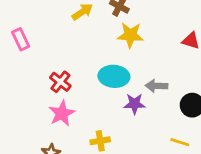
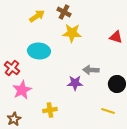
cyan ellipse: (114, 76) -> (39, 51), moved
red cross: (60, 82) -> (12, 68), moved

